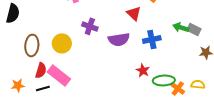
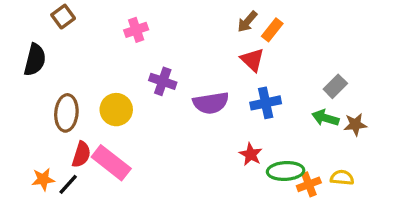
red triangle: (134, 13) -> (252, 60), moved
green arrow: (181, 27) -> (325, 118), moved
gray rectangle: (194, 29) -> (335, 86), turned -72
black line: (43, 88) -> (68, 184), moved, turned -32
orange cross: (178, 88) -> (309, 184), turned 32

